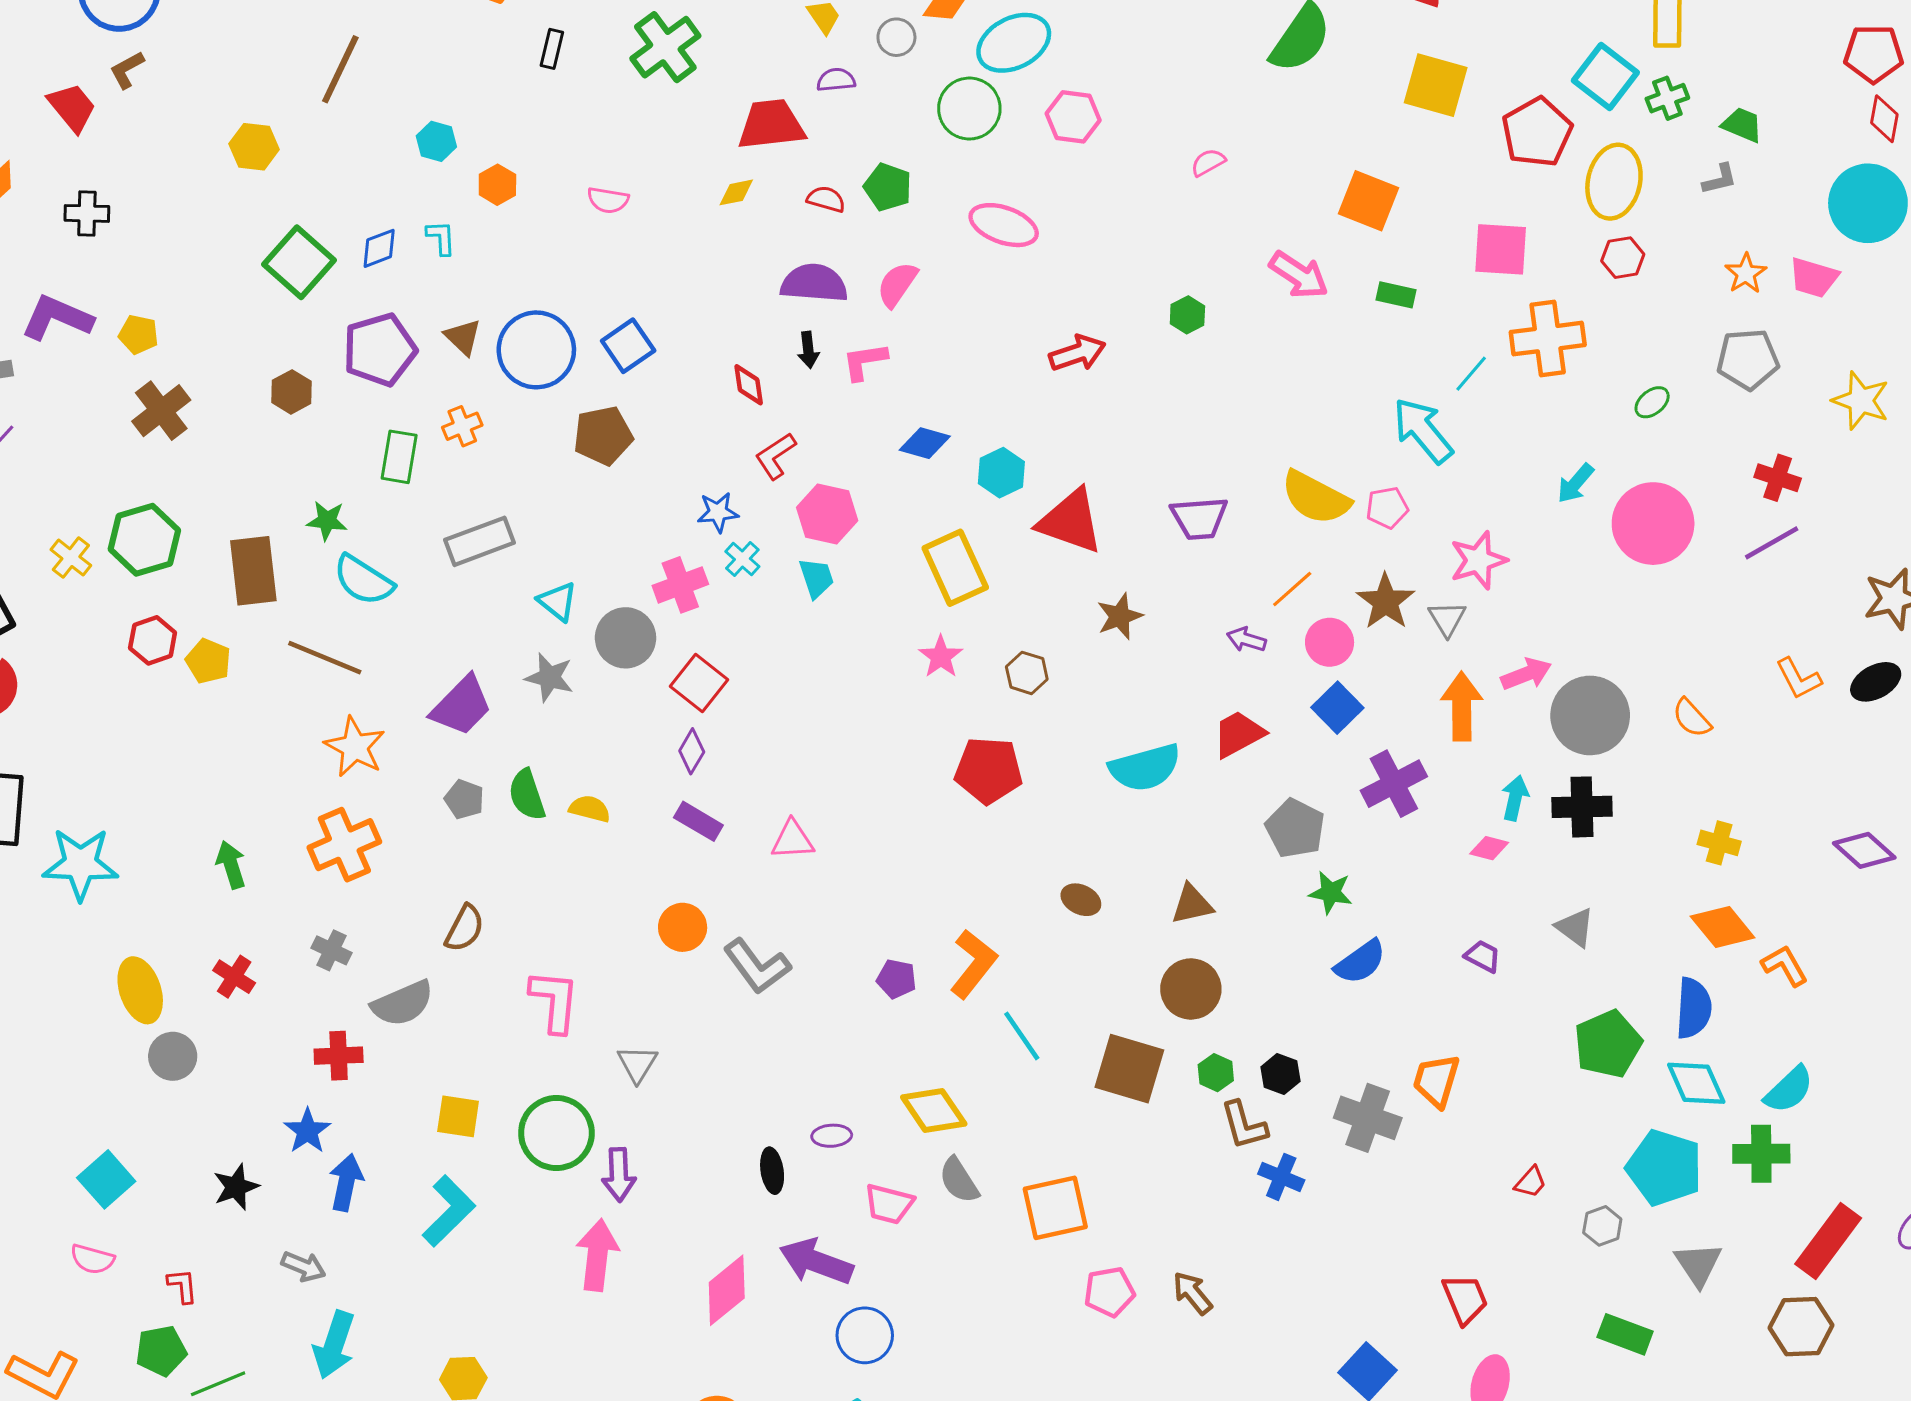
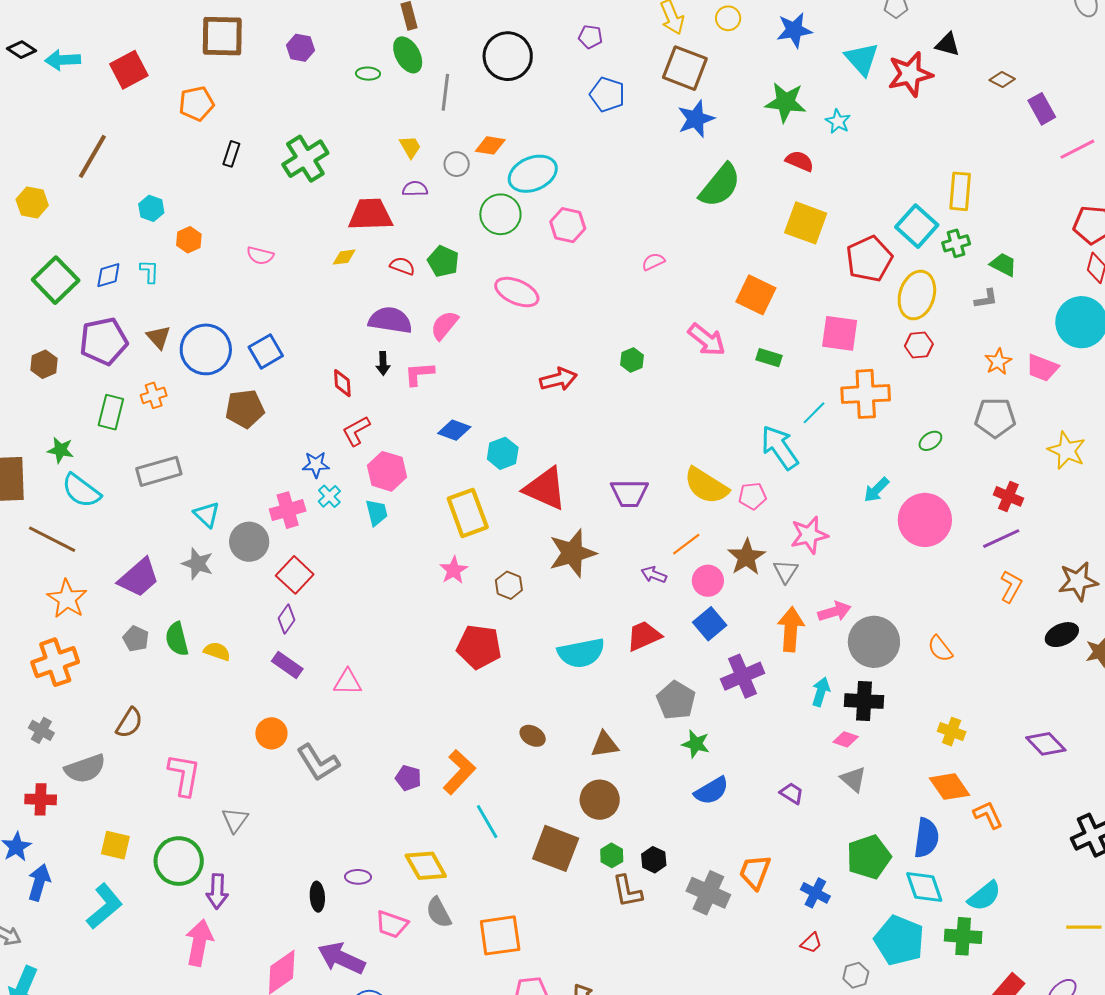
brown star: (1120, 616) -> (572, 553), size x1.6
orange L-shape: (1799, 679) -> (1011, 586), moved, turned -128
pink diamond: (1489, 848) -> (846, 739), moved
blue cross: (1281, 1177) -> (815, 893), moved

